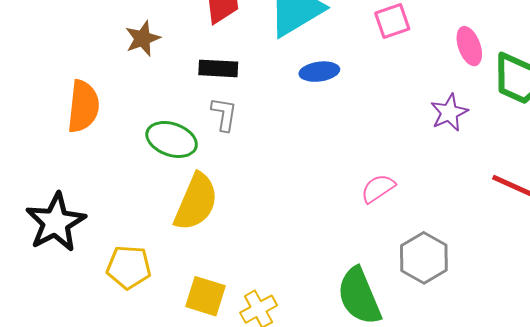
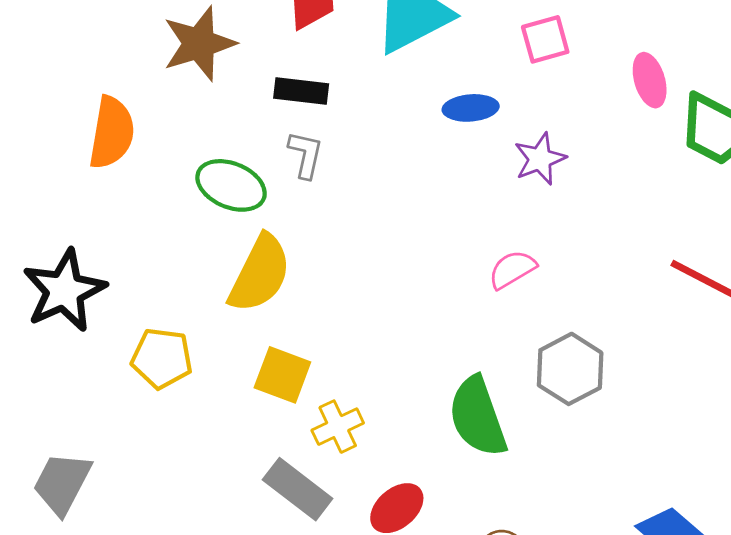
brown star: (143, 38) -> (199, 44), size x1.5
blue ellipse: (319, 72) -> (471, 108), moved
purple star: (449, 113) -> (540, 159), moved
yellow square: (206, 296) -> (282, 375), moved

